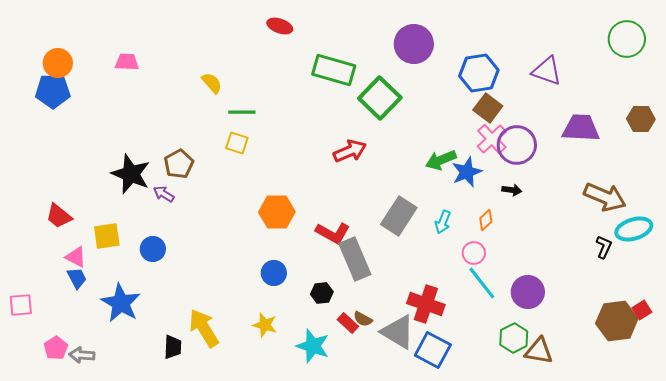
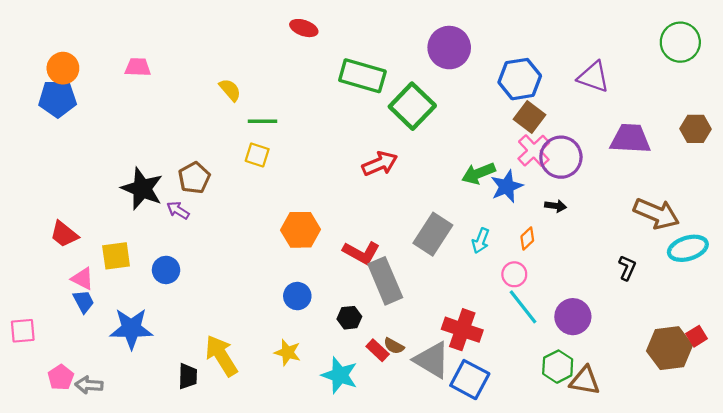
black L-shape: (604, 247) -> (627, 268), moved
blue star: (121, 303) -> (131, 329), turned -30

